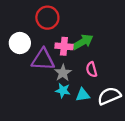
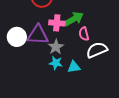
white circle: (20, 43) -> (17, 37), moved
pink semicircle: (92, 69) -> (84, 34), moved
white semicircle: (109, 96) -> (97, 50), moved

